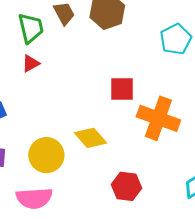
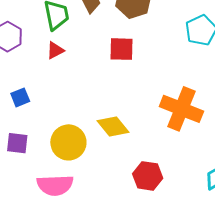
red square: (122, 89) -> (122, 49), moved

